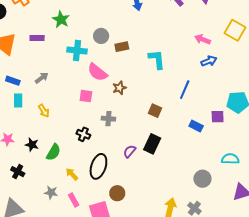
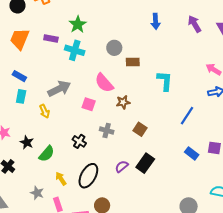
cyan cross: (77, 51) -> (75, 50), moved
gray arrow: (42, 78) -> (59, 89), moved, size x1.6
brown square: (155, 111) -> (140, 129), moved

